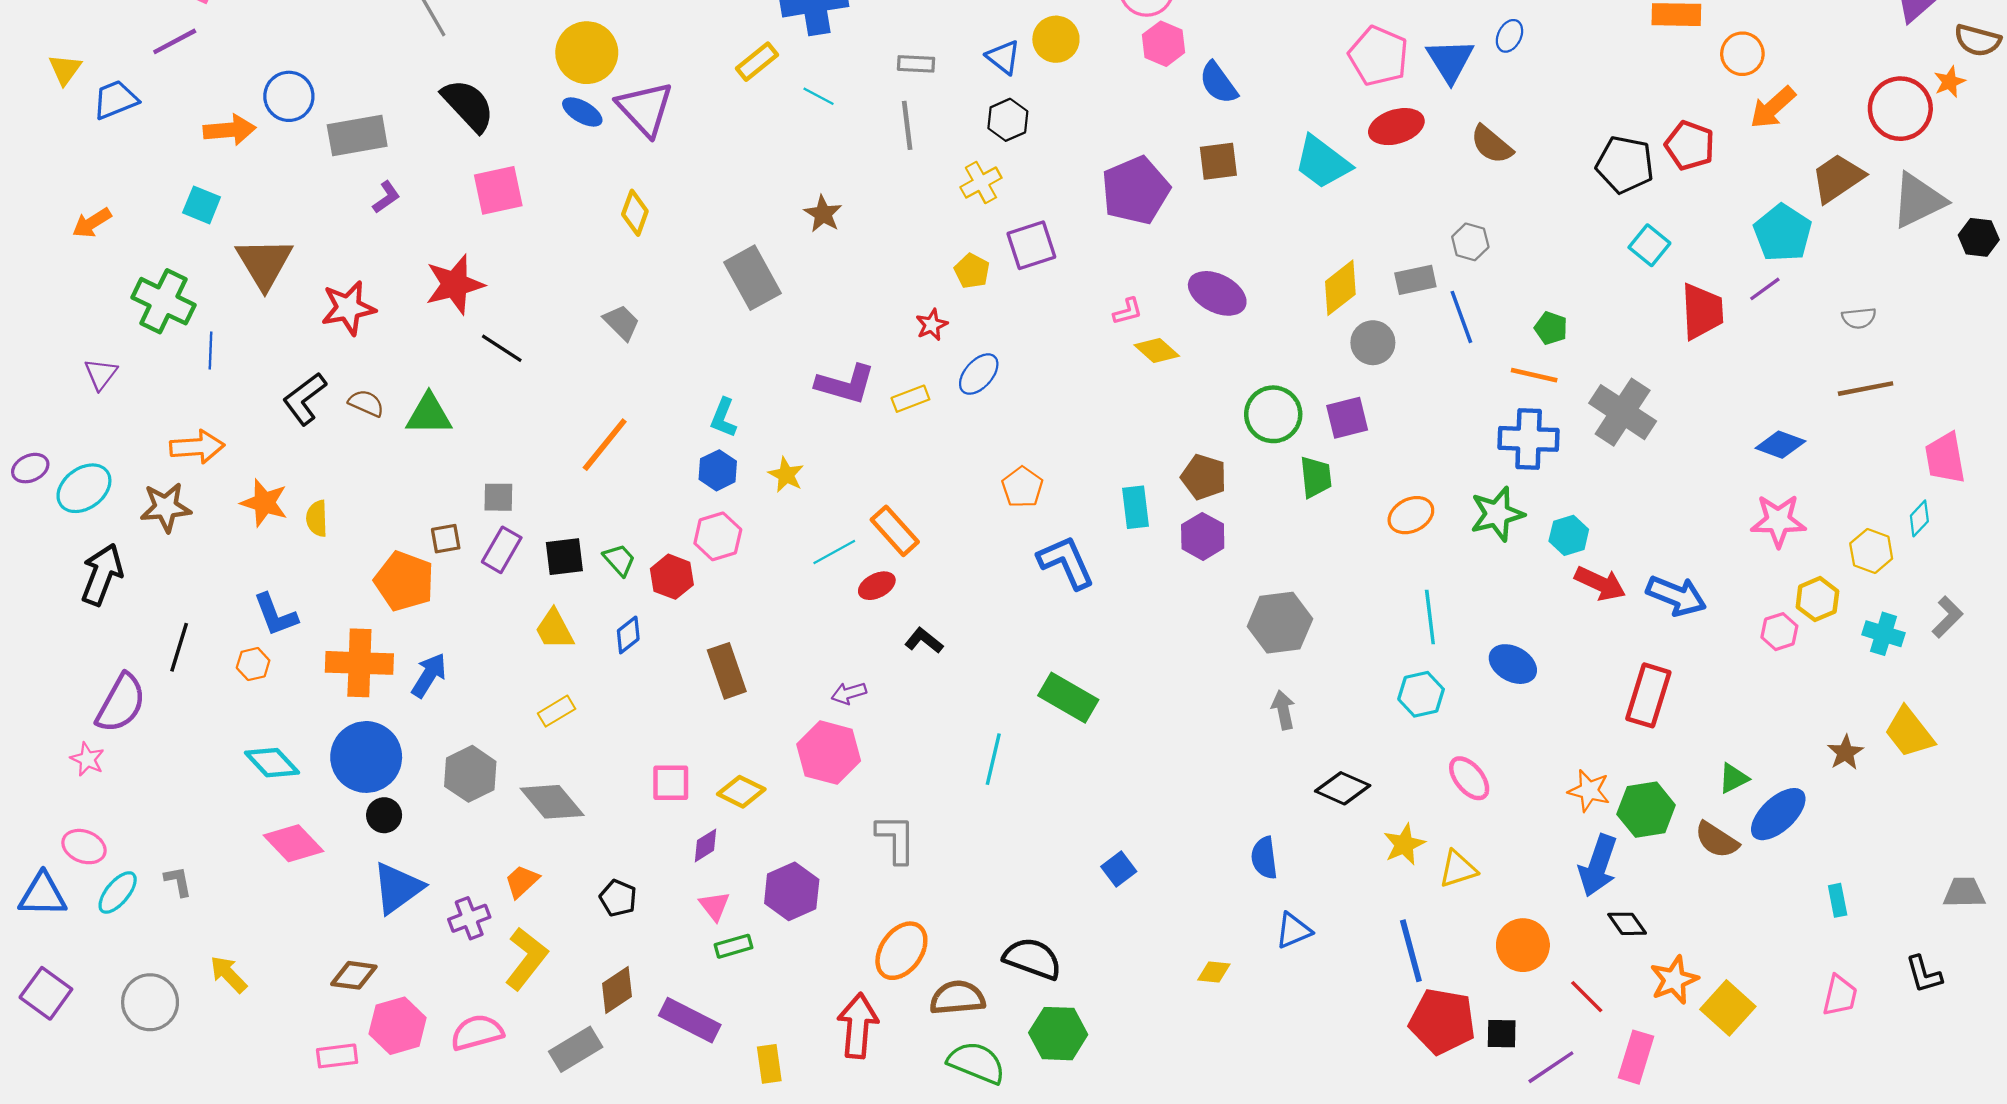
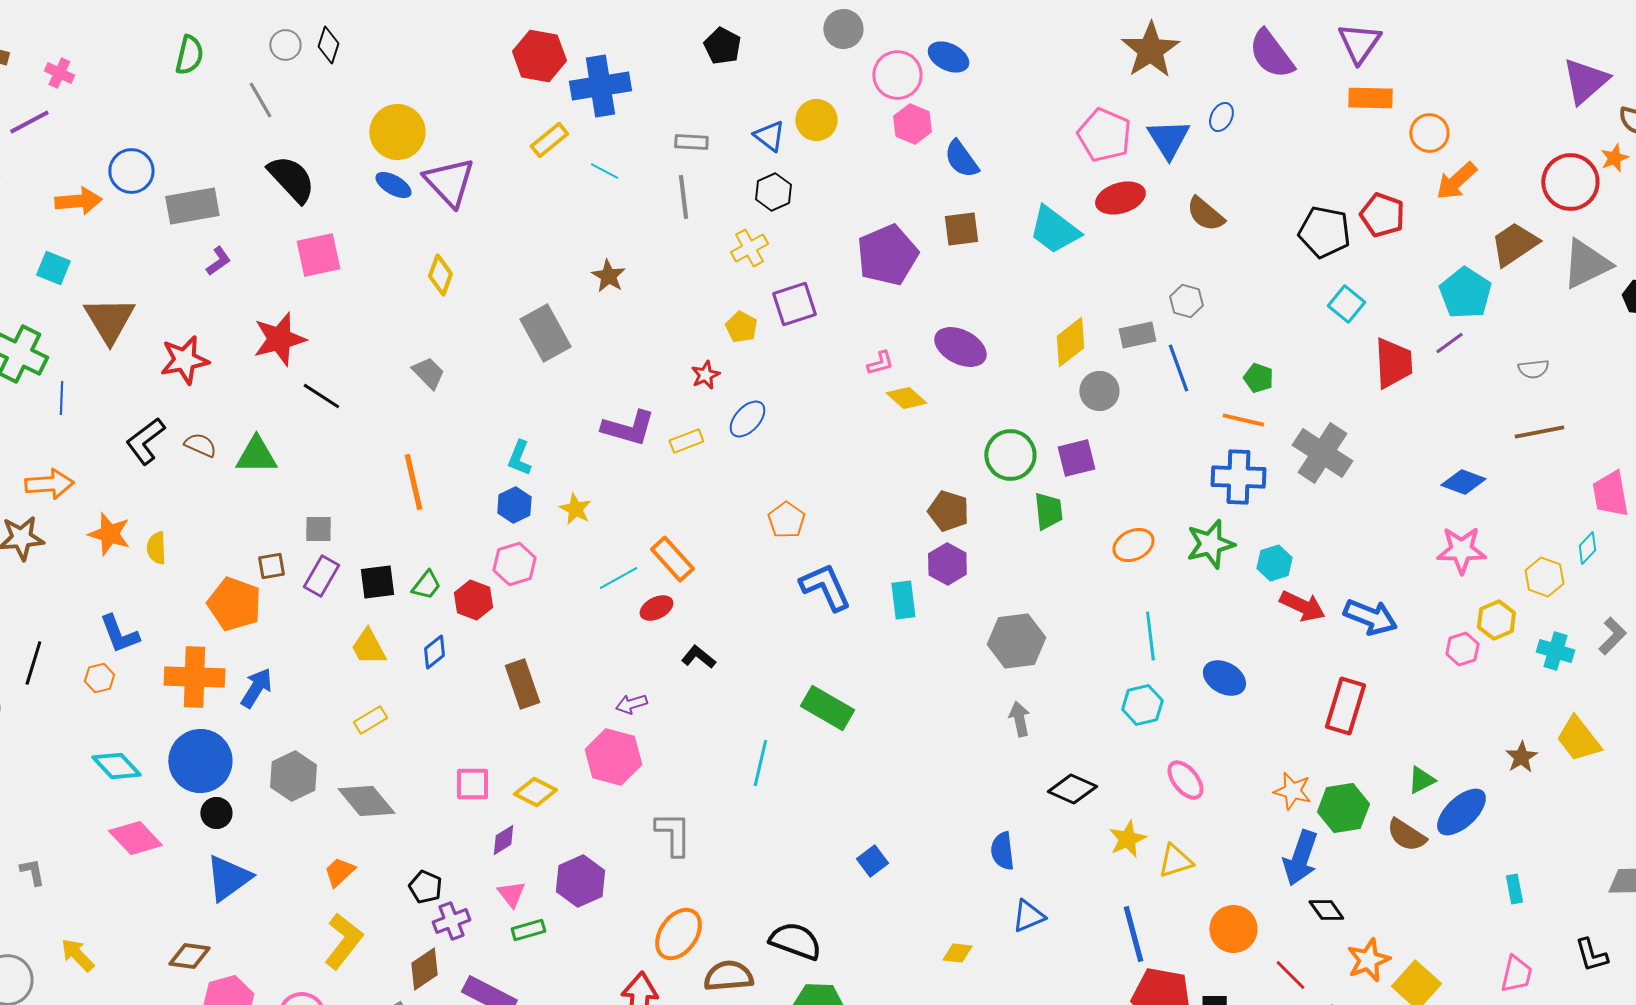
orange line: (605, 445) -> (413, 482), turned -52
cyan rectangle: (1135, 507) -> (903, 600), moved
green trapezoid: (619, 560) -> (426, 585), turned 80
purple cross: (469, 918) -> (451, 921), moved

